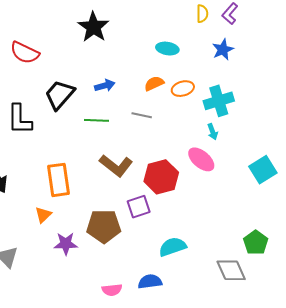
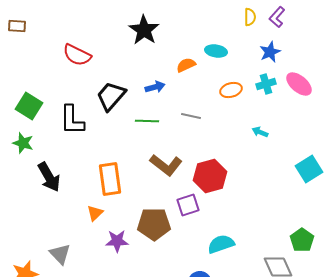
orange semicircle: (154, 83) -> (186, 65), moved
cyan cross: (219, 101) -> (266, 84), moved, size x0.7
cyan arrow: (213, 132) -> (260, 132), turned 133
pink ellipse: (201, 159) -> (299, 84), moved

